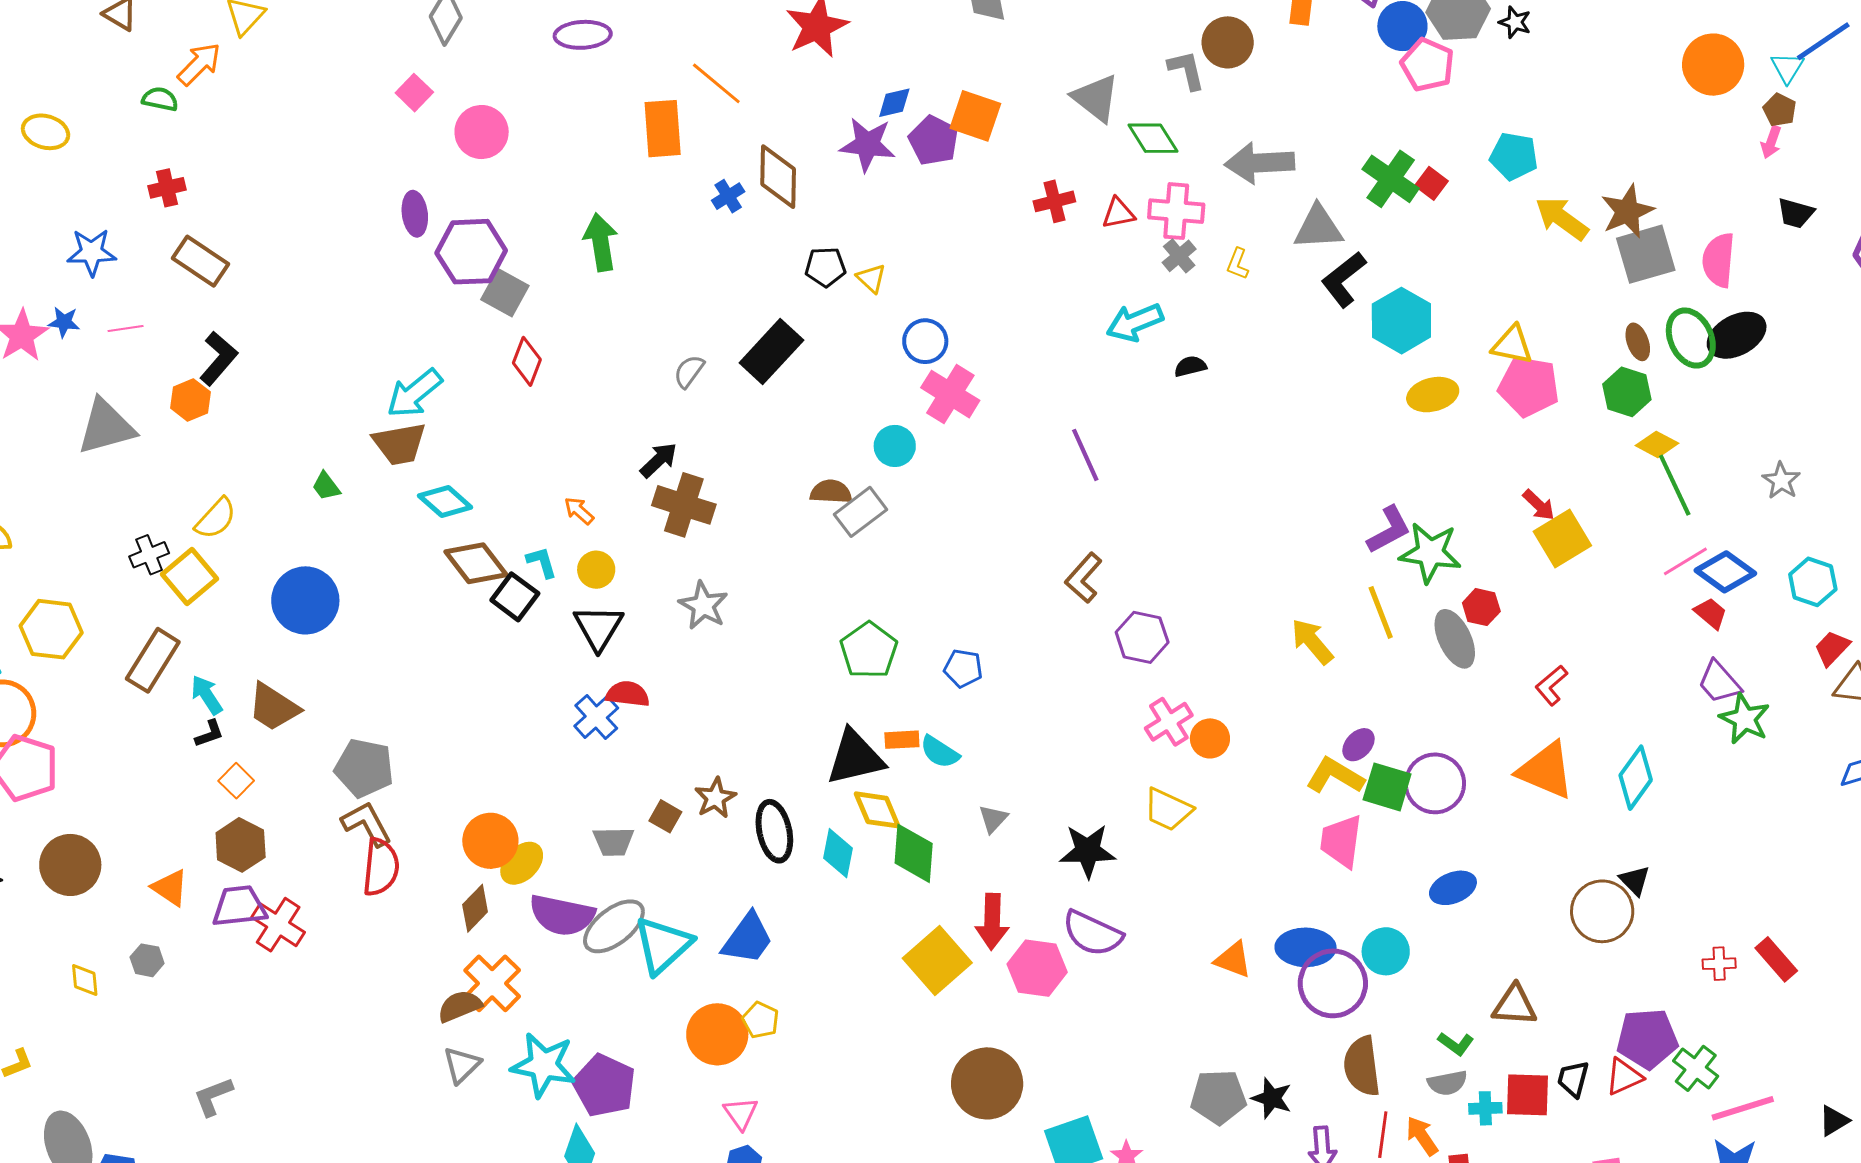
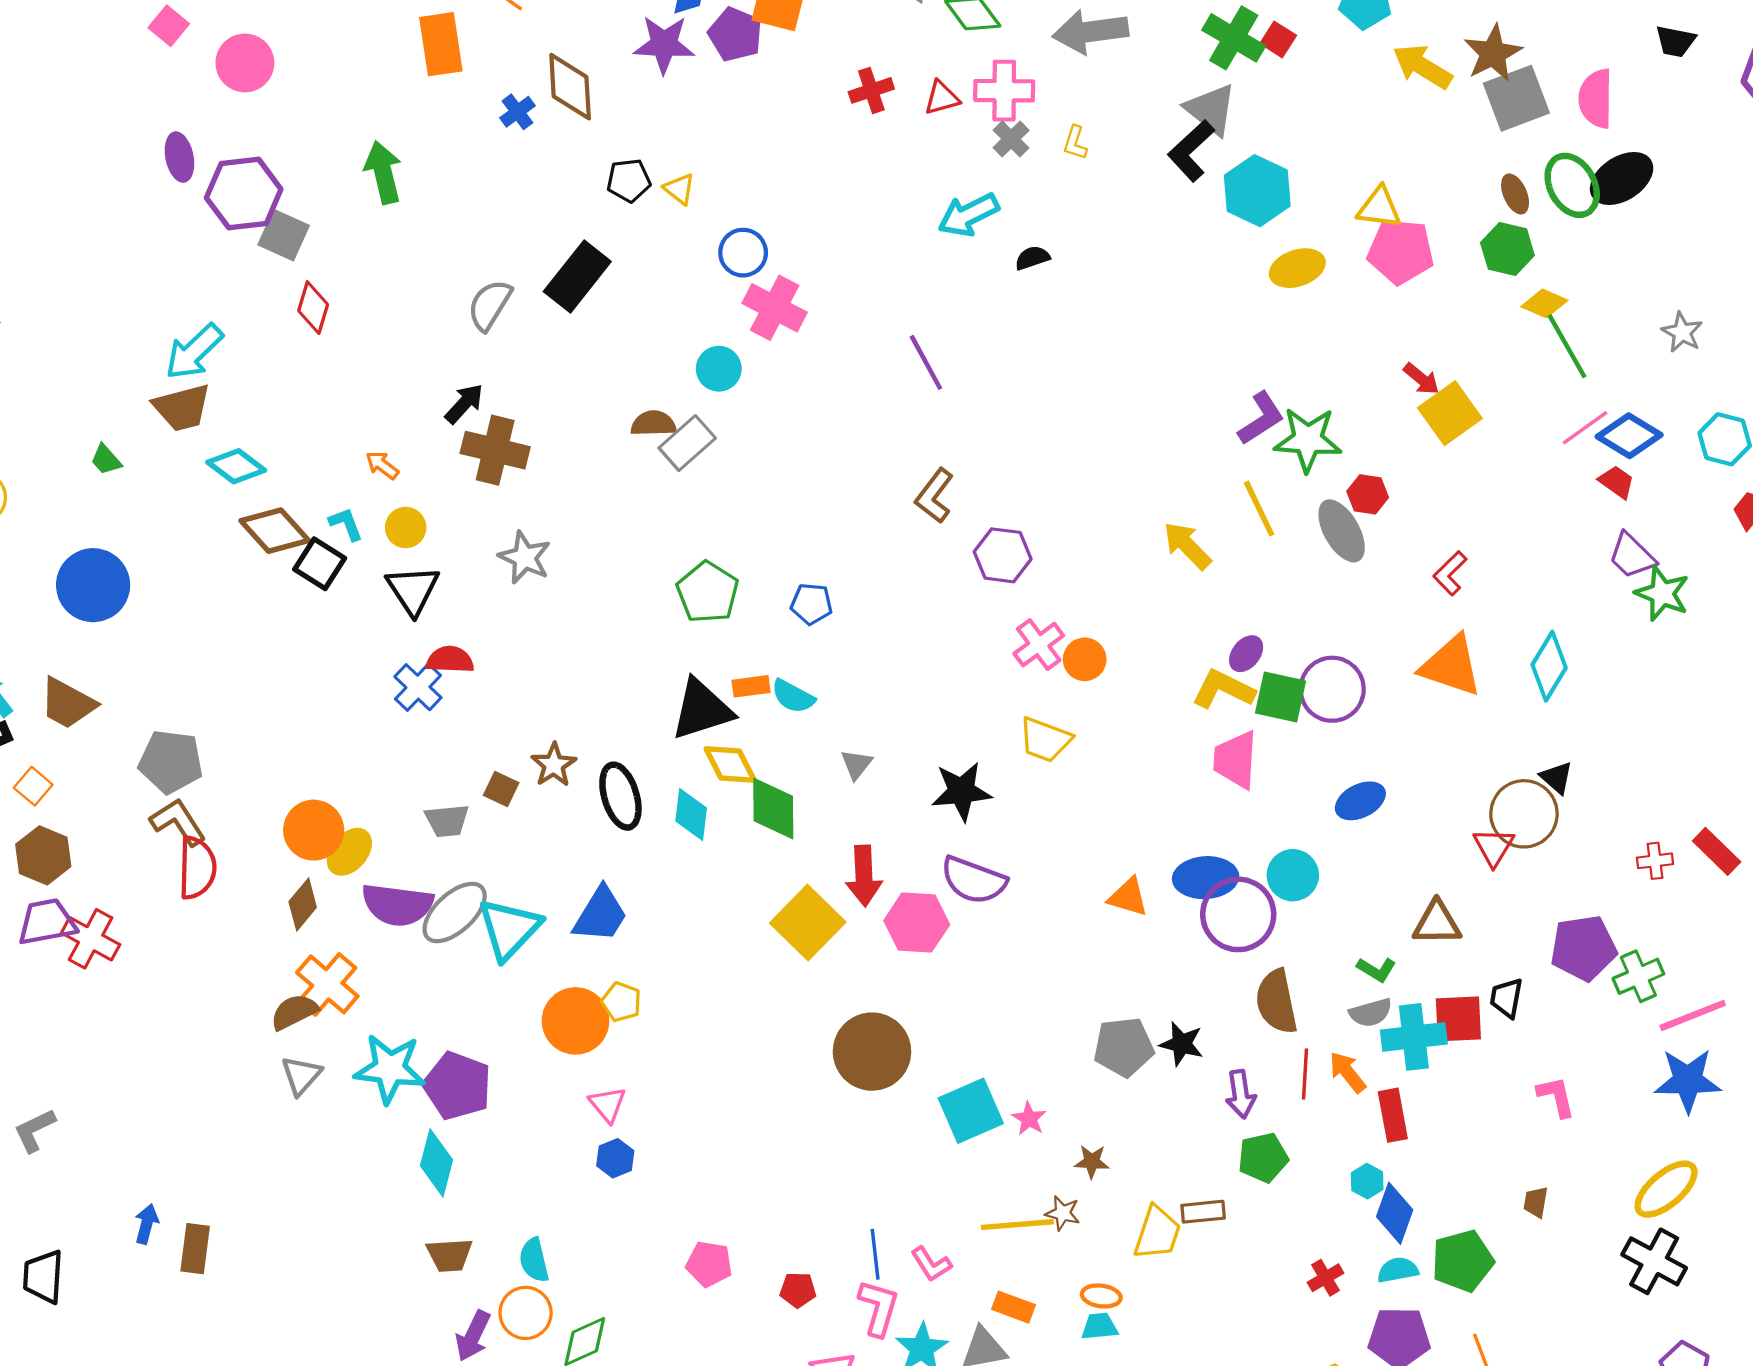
gray triangle: (1318, 227) -> (1211, 109), moved, turned 46
gray semicircle: (689, 371) -> (490, 305), size x1.4
green cross: (1696, 1068) -> (1638, 976), turned 33
red triangle: (1624, 1077) -> (1494, 847), moved, turned -30
cyan cross: (1485, 1108) -> (1414, 1037), size x1.8

